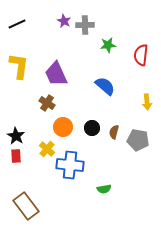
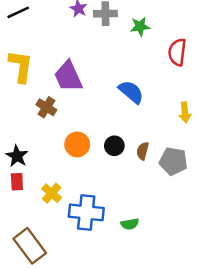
green star: (108, 45) -> (140, 27), moved
brown cross: (47, 103) -> (46, 107), moved
yellow cross: (47, 149) -> (52, 193), moved
blue cross: (70, 165) -> (86, 212), moved

